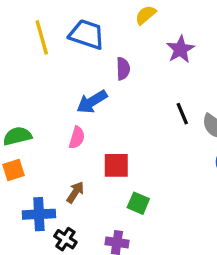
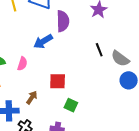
purple semicircle: (123, 69) -> (63, 21), size x1.5
pink semicircle: (77, 138) -> (22, 64), moved

